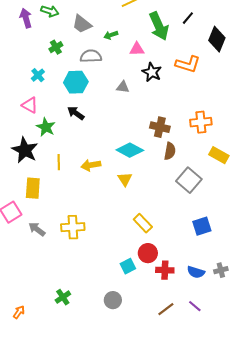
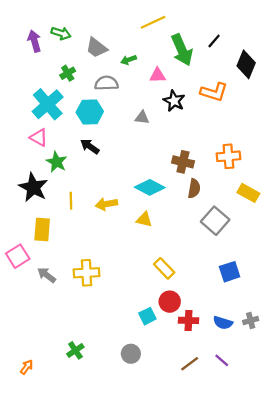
cyan cross: (38, 75) -> (48, 104), size x2.0
yellow triangle: (125, 179) -> (144, 220), turned -42

